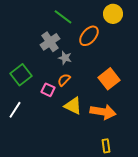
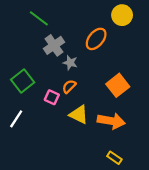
green line: (63, 17) -> (39, 18), moved
yellow rectangle: (106, 146) -> (114, 158), turned -48

